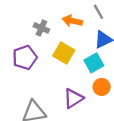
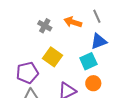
yellow square: (64, 53) -> (53, 57), moved
purple pentagon: (25, 58) -> (27, 73), moved

